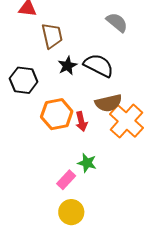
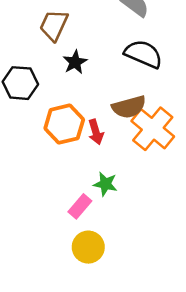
brown trapezoid: (52, 36) -> (54, 25), turned -140
black semicircle: (98, 65) -> (143, 54), moved

